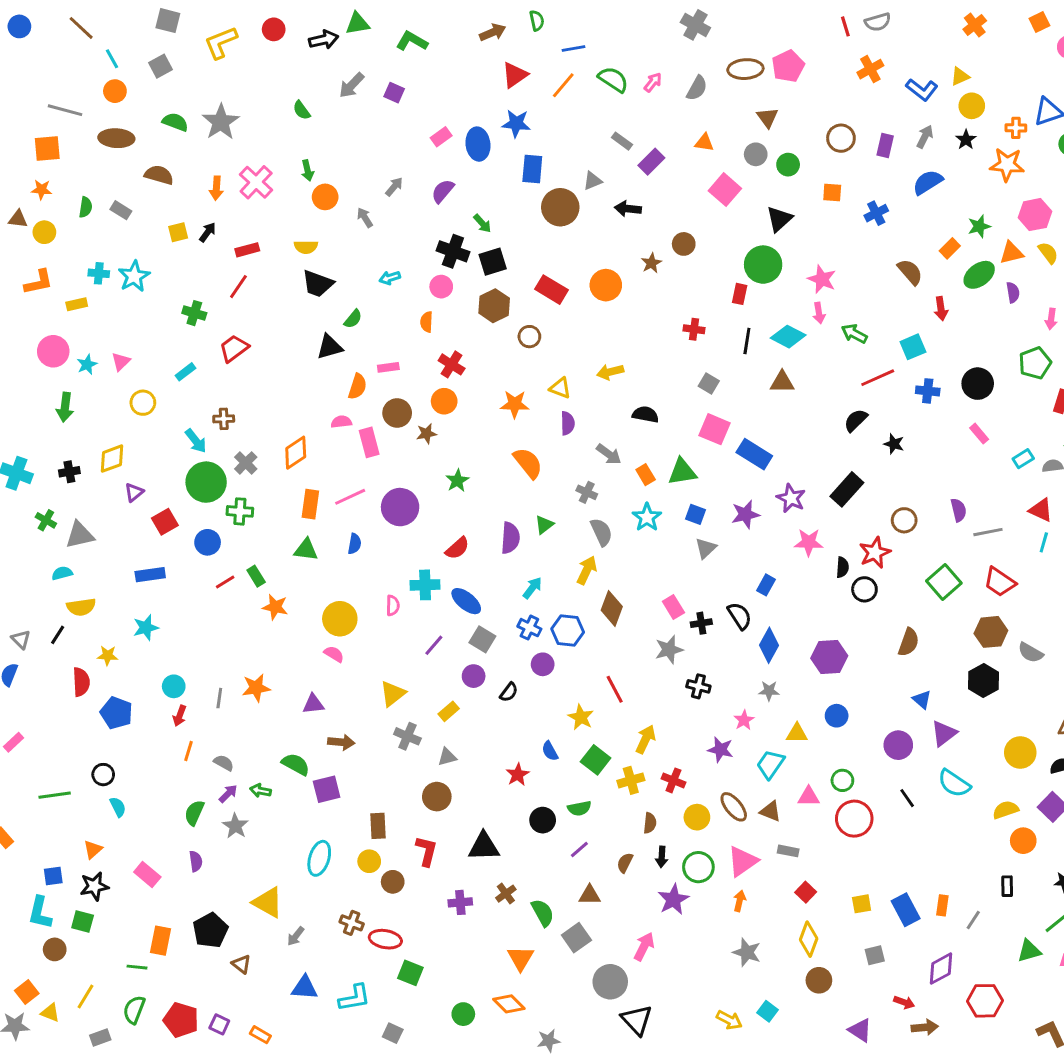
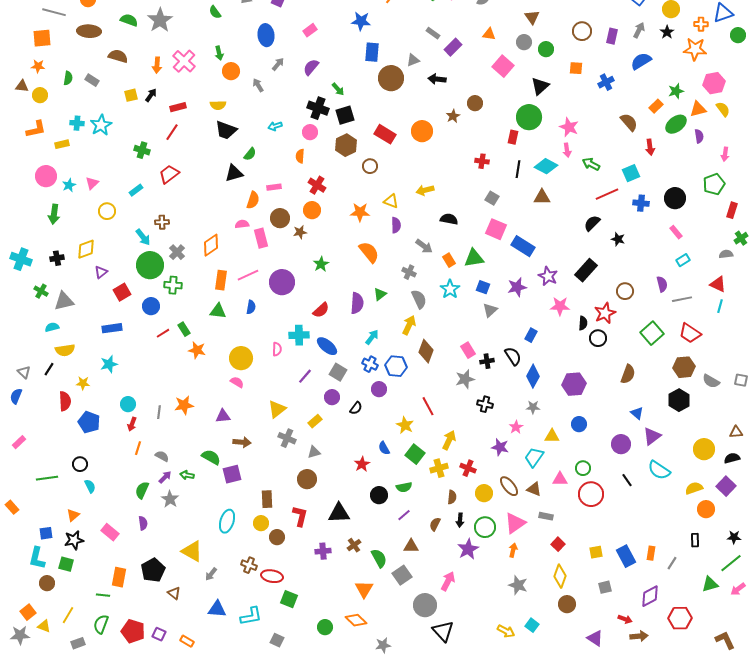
blue ellipse: (478, 144) -> (266, 35), moved
cyan rectangle: (1023, 459) -> (683, 260), moved

